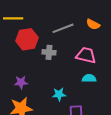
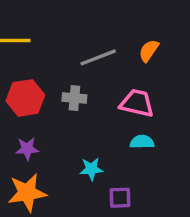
orange semicircle: (93, 24) -> (149, 51), turned 96
red hexagon: (27, 39) -> (25, 98), moved

